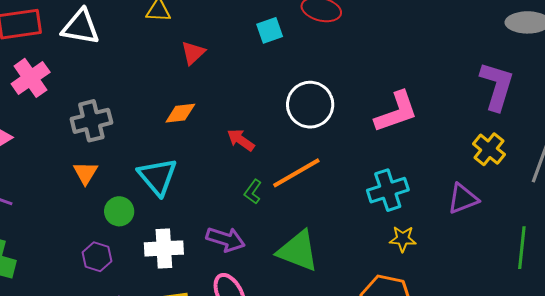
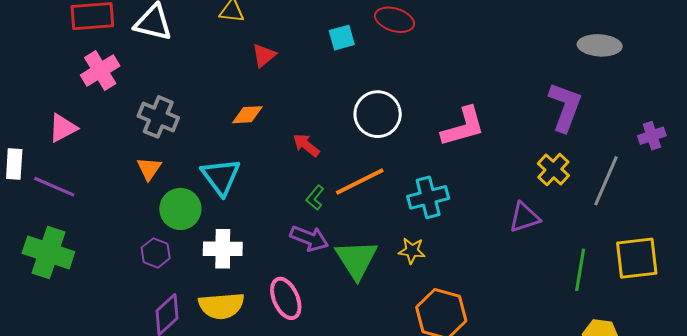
gray cross: (91, 121) -> (158, 117), turned 33
cyan cross: (388, 190) -> (428, 197), moved
green circle: (119, 211) -> (180, 209), size x1.4
purple arrow: (226, 239) -> (309, 238), moved
yellow star: (403, 239) -> (412, 251), moved
green triangle: (298, 251) -> (356, 259), turned 33

